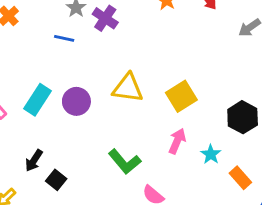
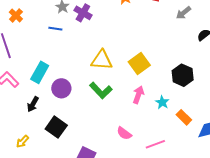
purple circle: (76, 101) -> (61, 88), moved
black arrow: (34, 160) -> (33, 104), moved
green L-shape: (125, 162) -> (101, 90), moved
black square: (56, 180) -> (56, 127), size x1.5

